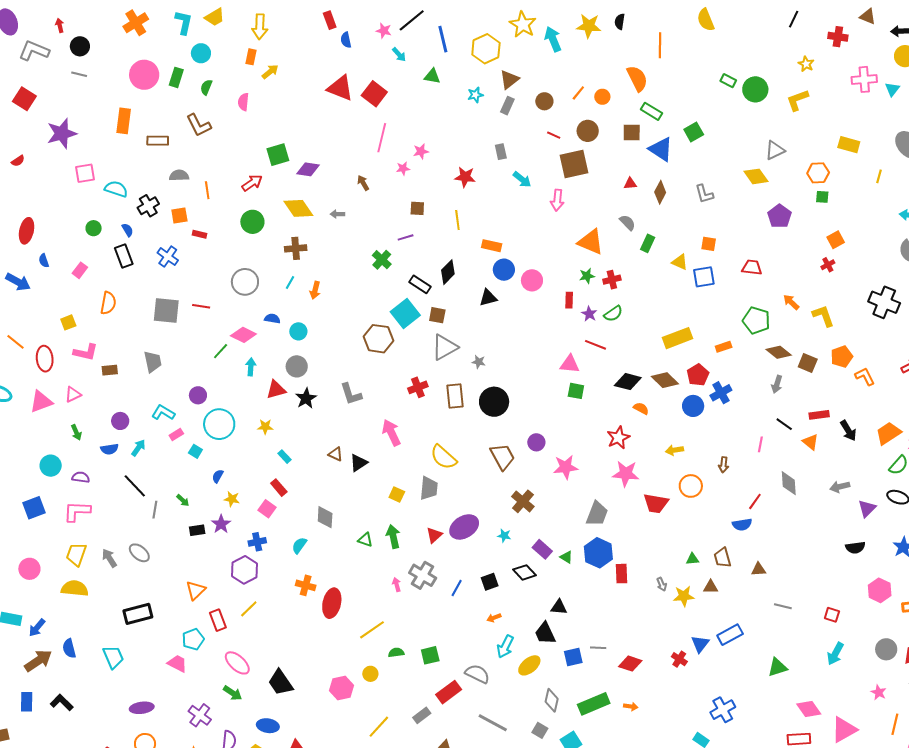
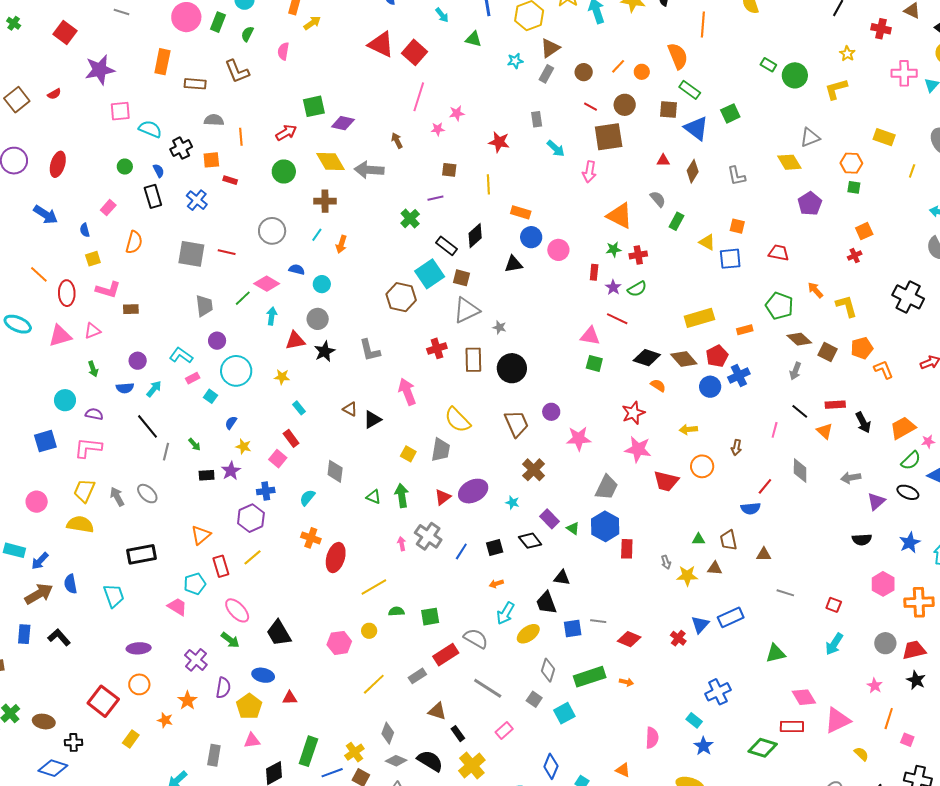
gray arrow: (337, 214) -> (369, 170), size x2.0
blue semicircle: (44, 261) -> (85, 230), moved
gray trapezoid: (153, 362) -> (204, 306), moved

